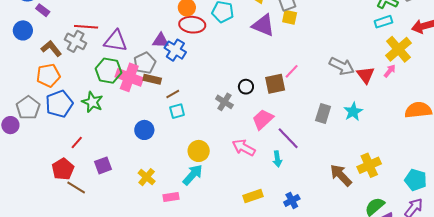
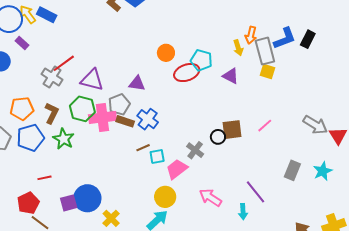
red ellipse: (192, 25) -> (187, 73), moved, turned -30
purple triangle: (263, 25) -> (231, 76), moved, size x0.7
red line: (86, 27) -> (64, 63), turned -45
brown L-shape: (51, 49) -> (52, 113), moved, turned 60
blue cross: (175, 50) -> (148, 119), moved
pink cross: (129, 77) -> (102, 117), turned -32
brown square: (275, 84) -> (232, 130), moved
brown line: (173, 94) -> (143, 148), moved
cyan square: (177, 111) -> (157, 157), moved
pink trapezoid: (263, 119) -> (177, 169), moved
blue circle: (144, 130) -> (87, 198), moved, size x1.4
red line: (77, 143) -> (45, 178), turned 32

